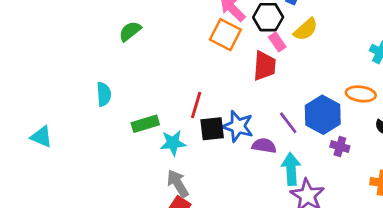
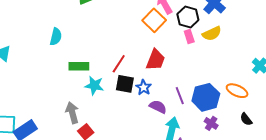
red trapezoid: (264, 66) -> (156, 60), moved
blue star: (238, 126) -> (144, 87), size x0.7
gray arrow: (178, 183) -> (72, 113), moved

